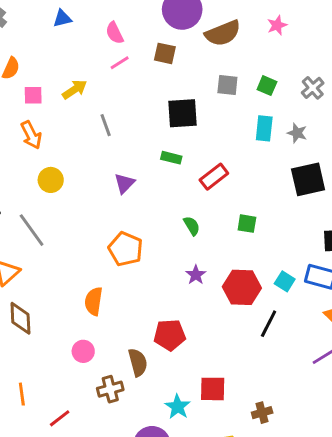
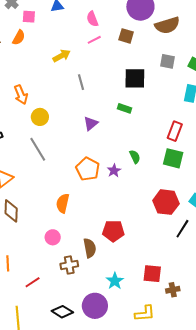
pink square: (33, 95) -> (29, 17), moved
orange arrow: (31, 135) -> (21, 95), moved
red rectangle: (214, 177) -> (175, 131), moved, turned -36
green square: (247, 224) -> (173, 158), size x1.5
gray line: (32, 230) -> (38, 149), moved
purple star: (196, 275) -> (114, 171), moved
red square: (213, 389) -> (152, 274), moved

